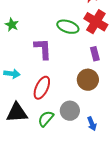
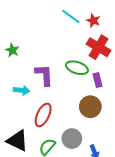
green ellipse: (68, 27) -> (77, 68), moved
cyan arrow: (12, 74) -> (22, 90), moved
black triangle: (17, 113) -> (17, 141), turned 30

